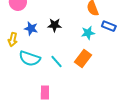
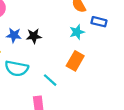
black star: (55, 25) -> (34, 36), moved
cyan line: (56, 62) -> (50, 80), moved

